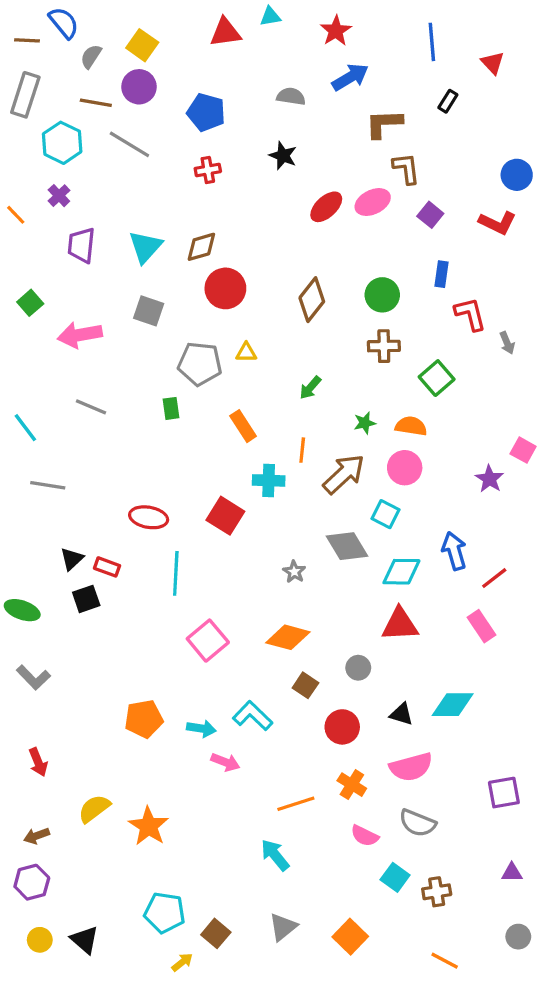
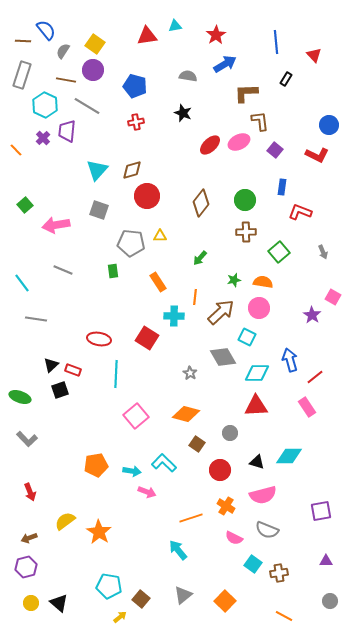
purple trapezoid: (81, 245) -> (67, 131), moved
red L-shape: (470, 314) -> (300, 212), turned -55
gray arrow: (507, 343) -> (323, 252), moved

